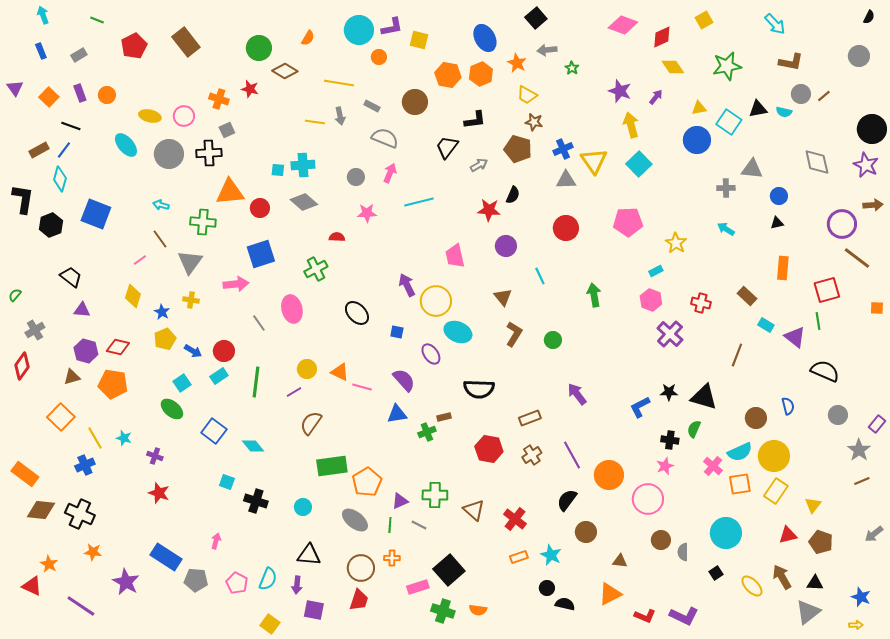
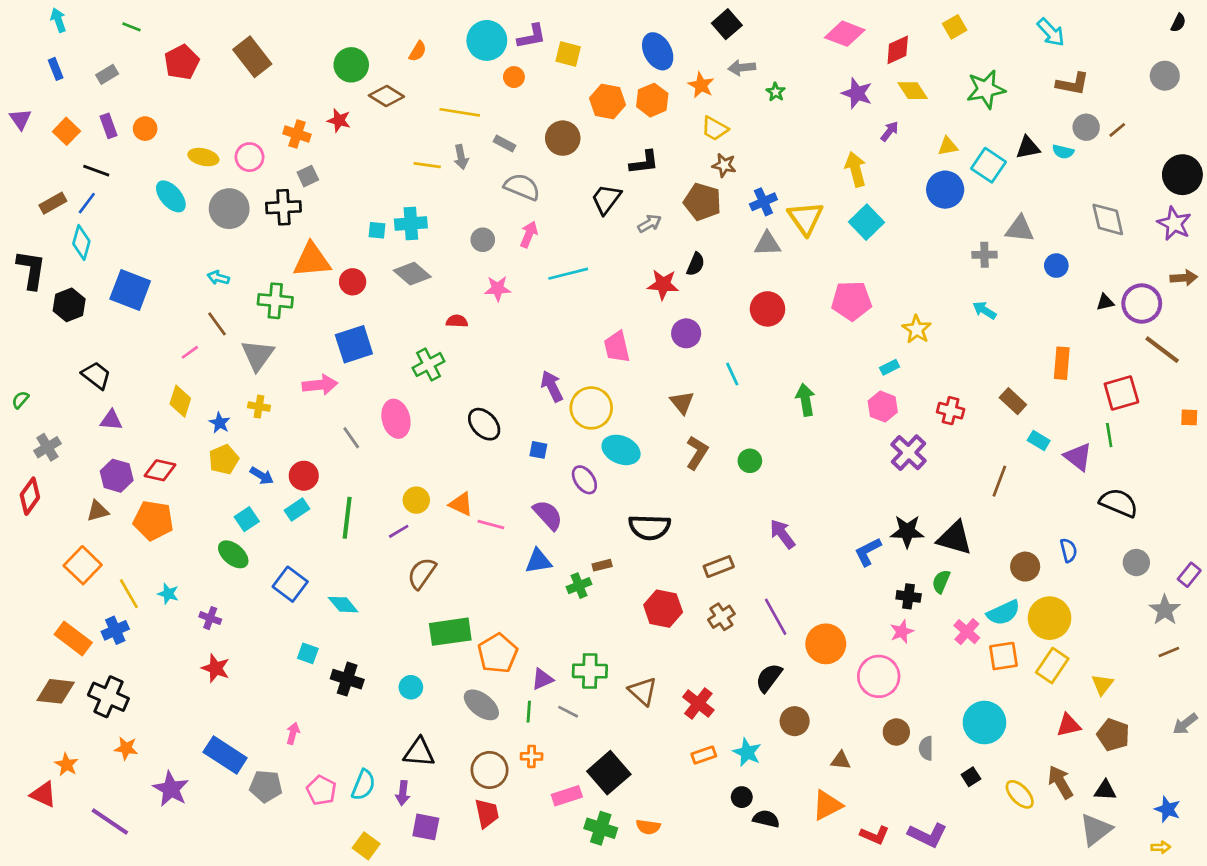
purple star: (620, 91) -> (857, 93), moved
black triangle: (777, 223) -> (1105, 302), moved
black star: (669, 392) -> (907, 531), size x1.4
orange rectangle: (25, 474) -> (73, 638), moved
red trapezoid: (359, 600) -> (487, 813), turned -30

